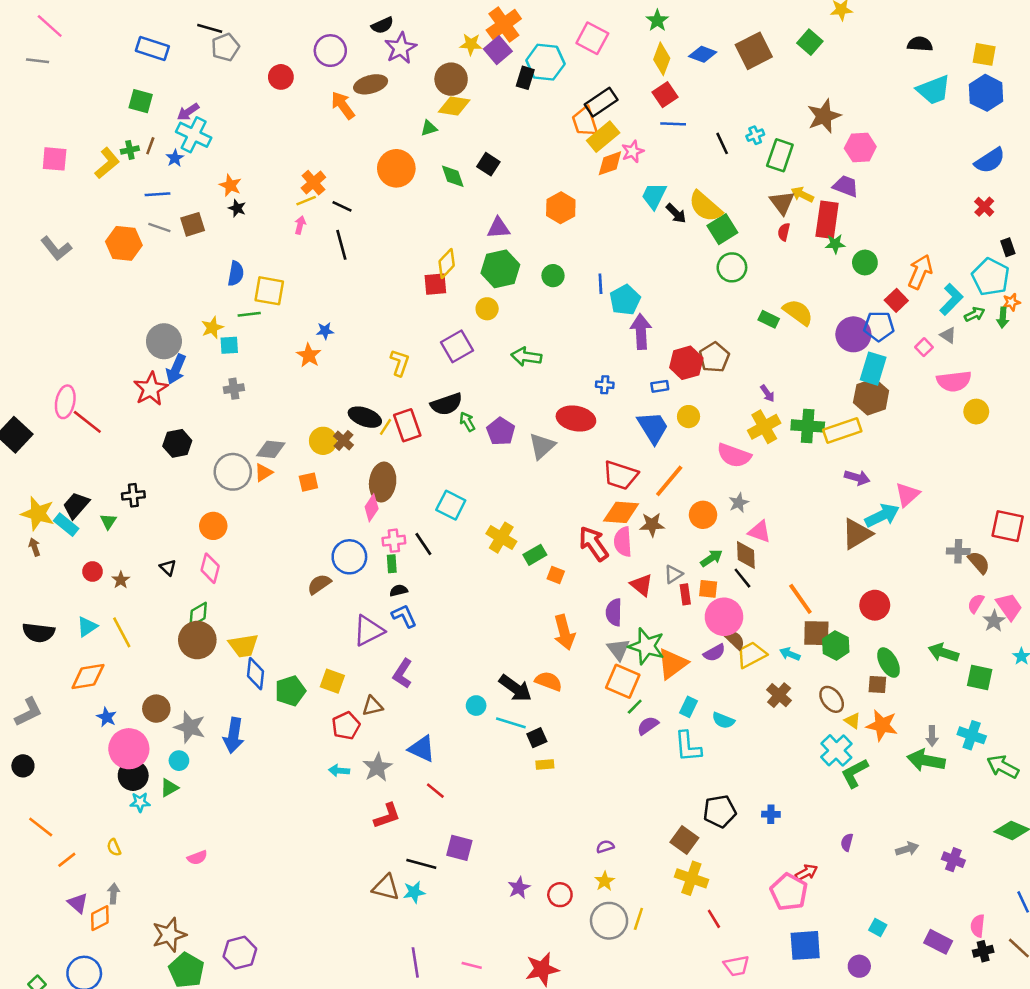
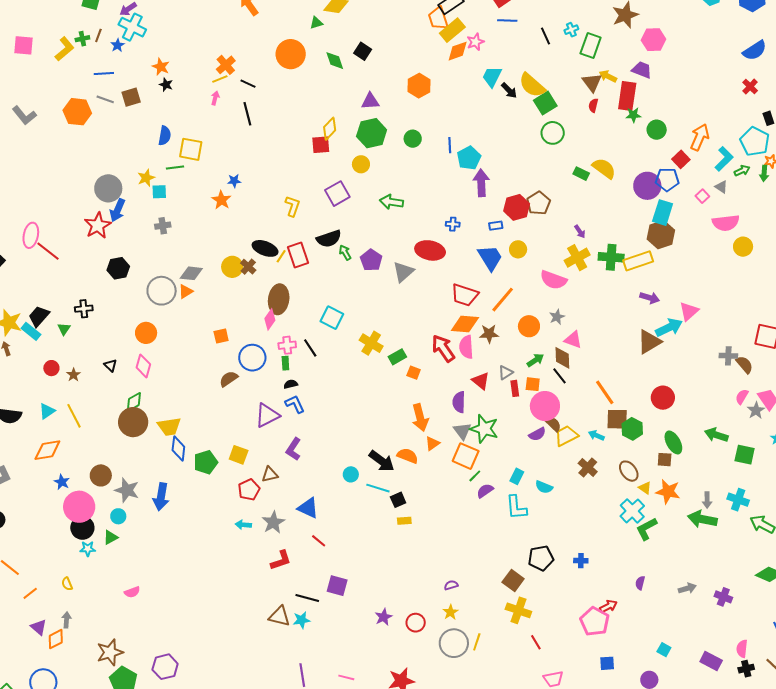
orange square: (308, 482) -> (221, 336), moved
orange triangle: (672, 664) -> (432, 443), moved, size x0.6
blue square: (805, 945) -> (607, 663), size x0.6

